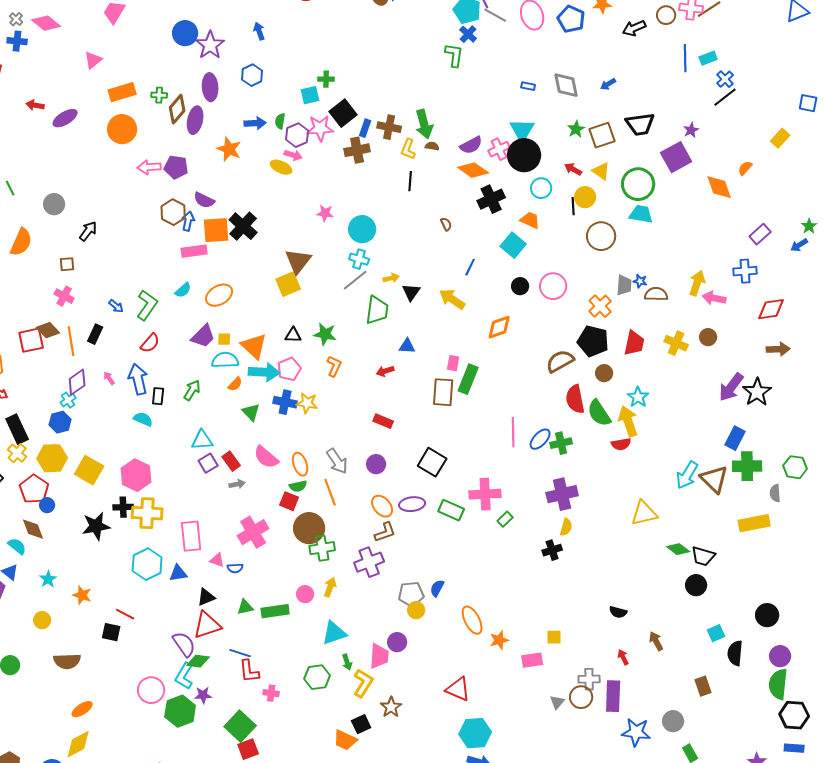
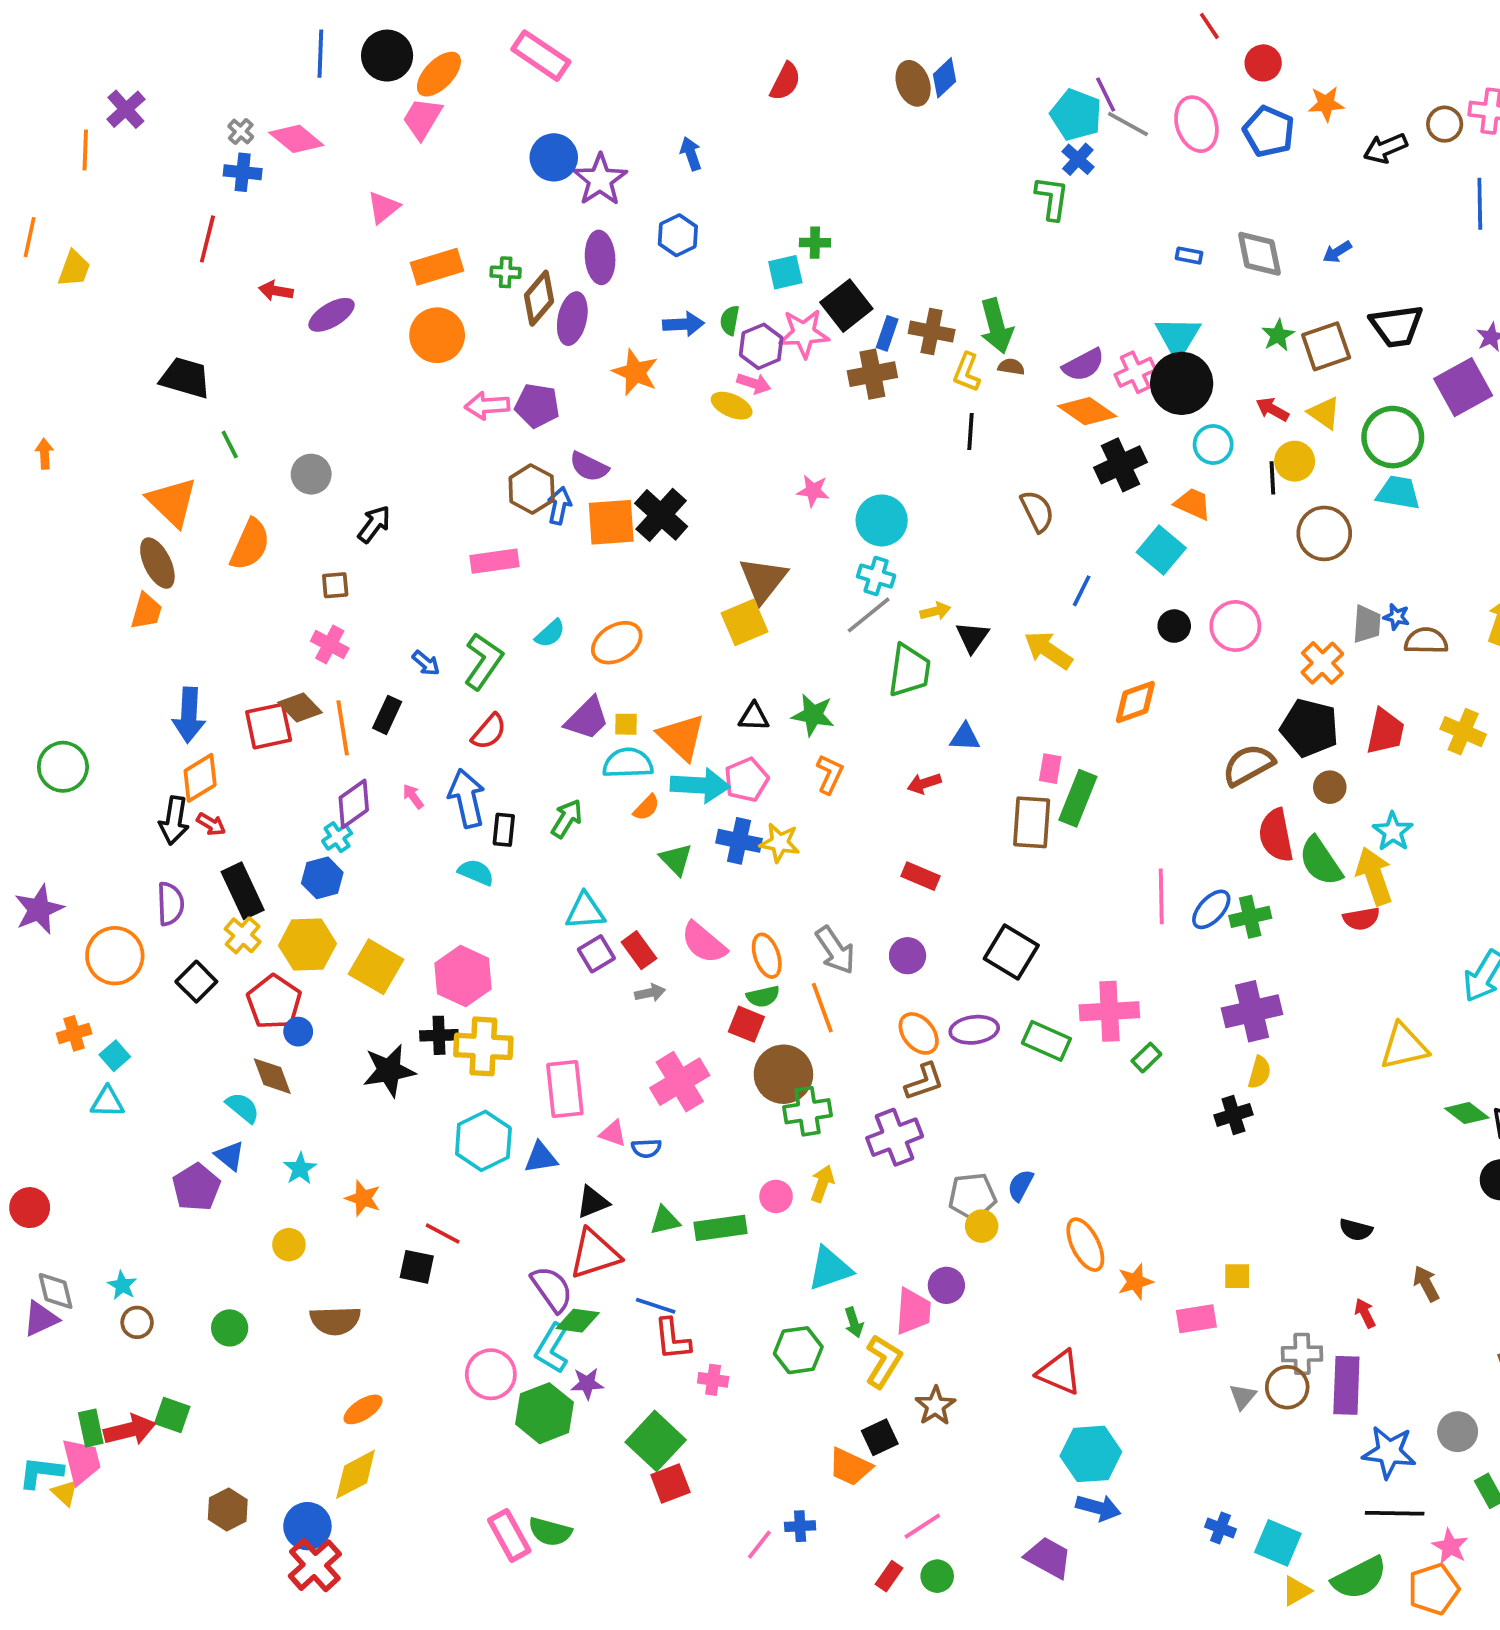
brown semicircle: (446, 224) -> (1037, 511), size x1.6
pink rectangle: (194, 251) -> (495, 561), moved

